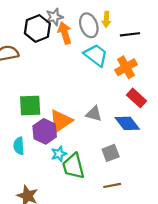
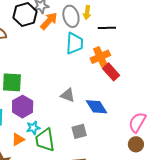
orange arrow: (65, 33) -> (49, 21), turned 54
cyan trapezoid: (96, 55) -> (75, 43), turned 50
red rectangle: (136, 98) -> (111, 72), moved
orange triangle: (61, 121) -> (18, 139), moved, size x0.6

